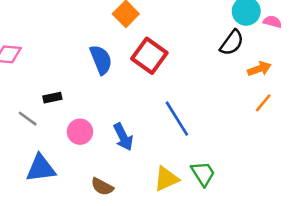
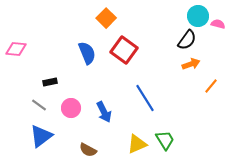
orange arrow: (259, 69) -> (191, 64), moved
gray line: (28, 119) -> (39, 105), moved
blue triangle: (41, 168) -> (41, 136), turned -30

